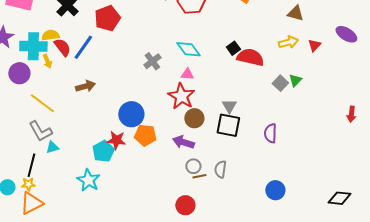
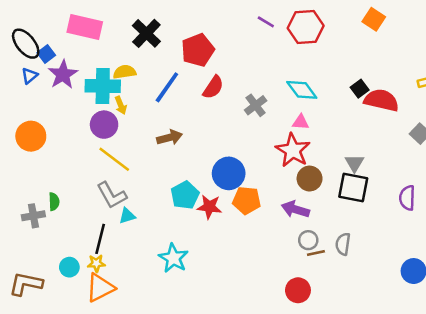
red semicircle: (62, 47) -> (213, 87), moved, turned 72
purple circle: (19, 73) -> (104, 125), moved
cyan pentagon: (103, 151) -> (185, 195), moved

